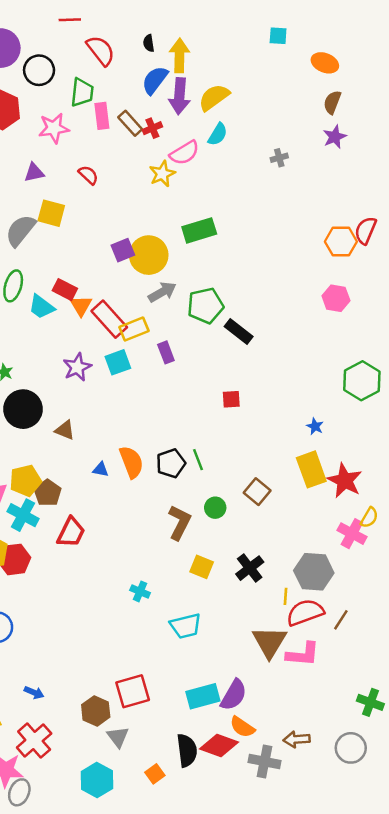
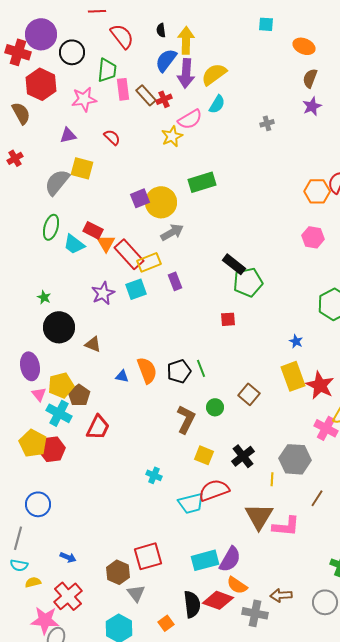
green pentagon: (205, 306) -> (248, 282), moved
red semicircle: (305, 612) -> (214, 490), moved

